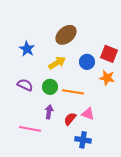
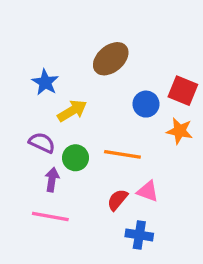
yellow arrow: (57, 63) -> (72, 111), moved
green circle: (50, 87) -> (75, 158), moved
purple arrow: (49, 112) -> (52, 180), moved

